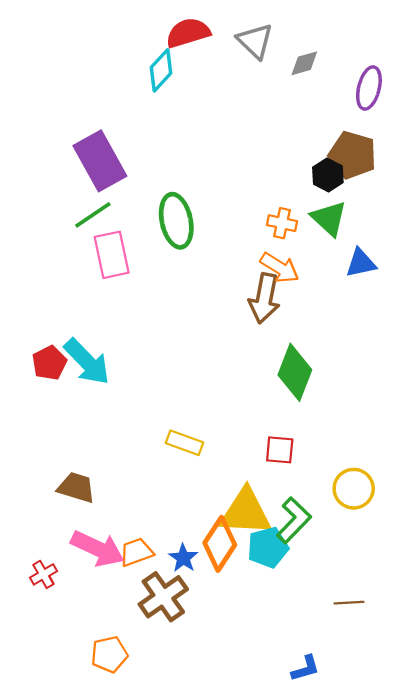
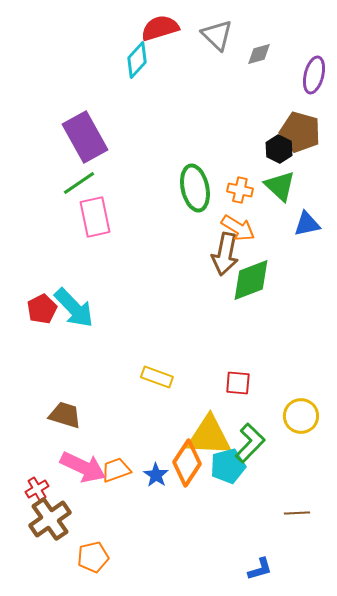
green ellipse: (176, 221) -> (195, 188), moved
green diamond: (295, 372) -> (251, 280), moved, turned 48
brown cross: (163, 597) -> (50, 519), moved

